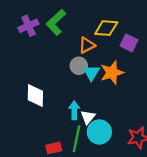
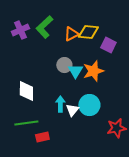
orange triangle: (87, 45) -> (71, 34), moved
cyan circle: (99, 132) -> (89, 105), moved
green line: (77, 139) -> (26, 123), moved, turned 70

